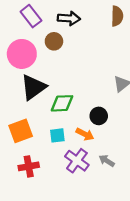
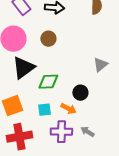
brown circle: (54, 41) -> (48, 39), moved
purple cross: (77, 161) -> (61, 132), turned -35
red cross: (29, 166) -> (19, 137), size x1.4

